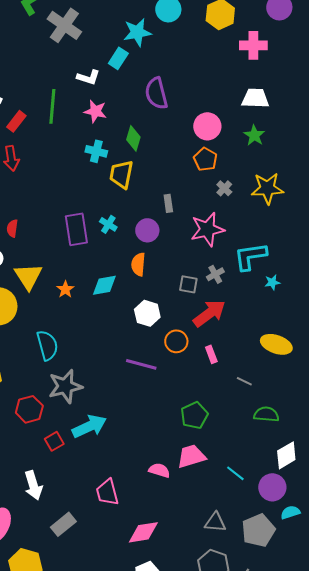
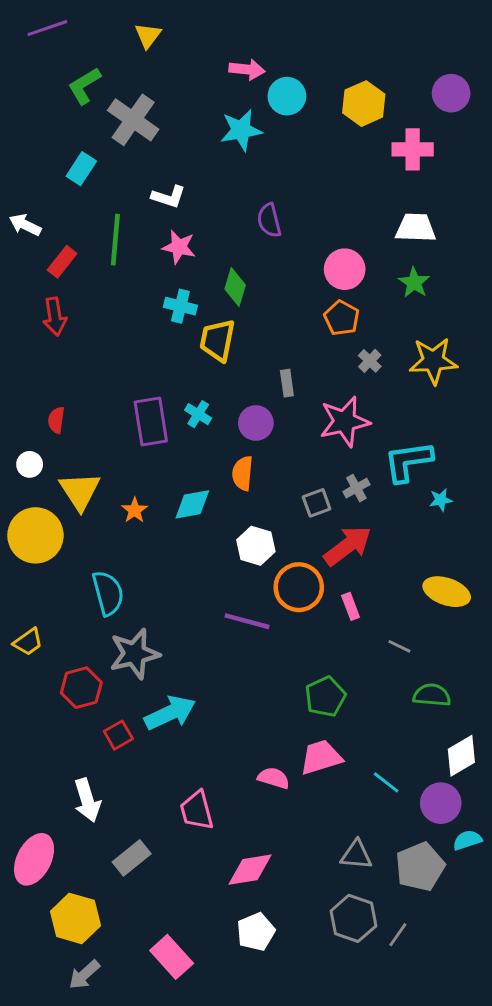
cyan rectangle: (118, 58) -> (81, 169), moved
purple semicircle: (156, 93) -> (269, 220), size x0.7
gray square: (188, 284) -> (317, 503), turned -30
orange circle: (176, 341) -> (299, 587), size x1.4

